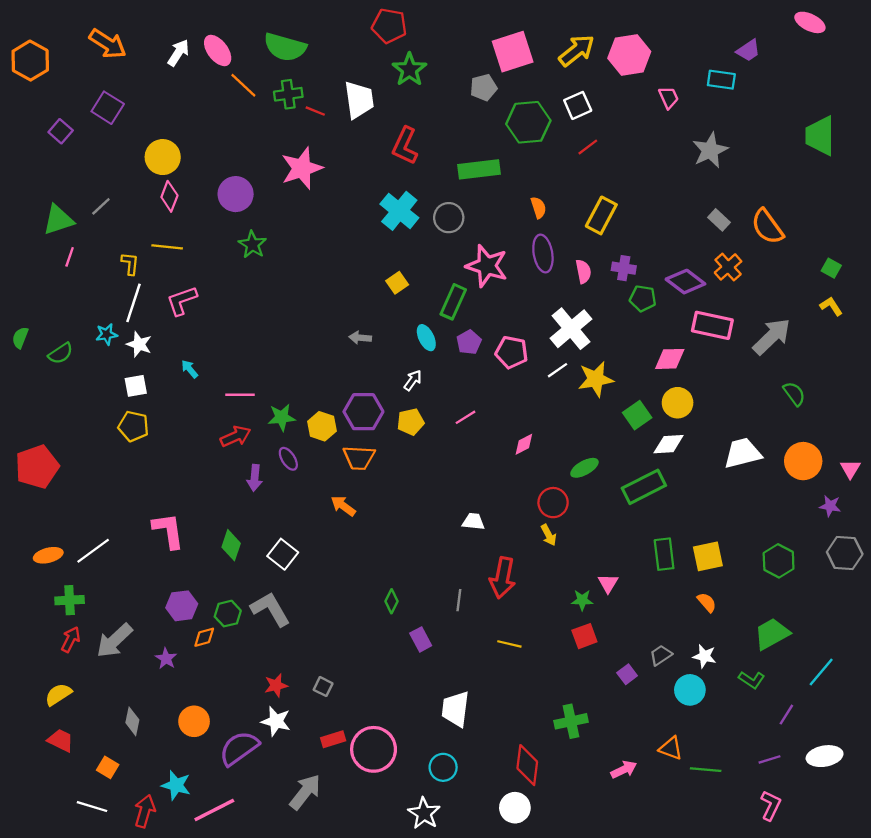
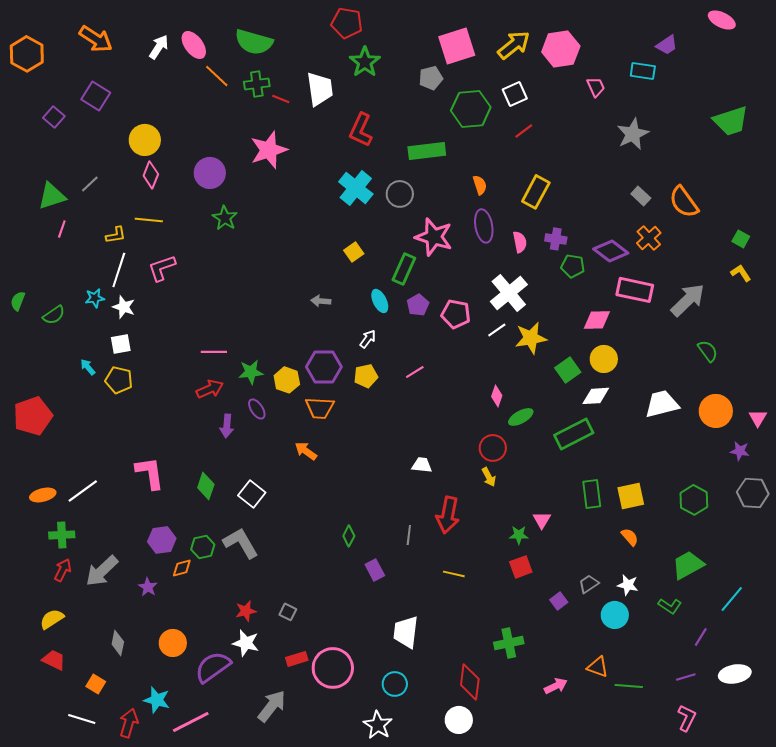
green trapezoid: (820, 136) -> (731, 121), turned -108
yellow L-shape: (130, 264) -> (116, 235), turned 75
cyan arrow: (190, 369) -> (88, 367), moved
pink diamond: (524, 444) -> (497, 396), moved, turned -45

